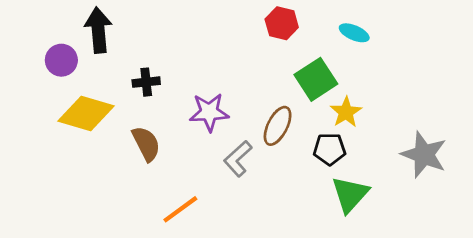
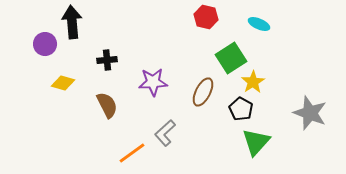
yellow diamond: (86, 114) -> (63, 83), size x0.6
black pentagon: (330, 149) -> (241, 109), turned 30
gray L-shape: (238, 159) -> (165, 133), moved

